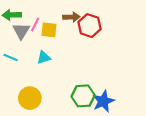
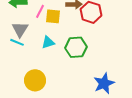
gray triangle: (21, 31) -> (20, 29), moved
green hexagon: (83, 96) -> (76, 47), moved

